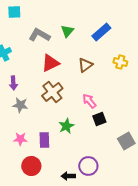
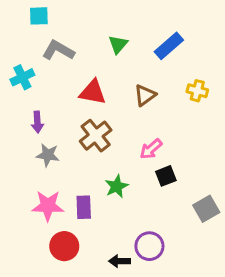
gray L-shape: (39, 35) -> (58, 50), moved
red triangle: (50, 63) -> (93, 92), turned 36
pink arrow: (89, 101) -> (151, 149), turned -91
pink star: (20, 139) -> (48, 206), size x1.5

